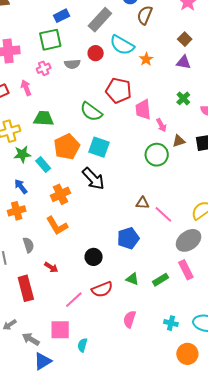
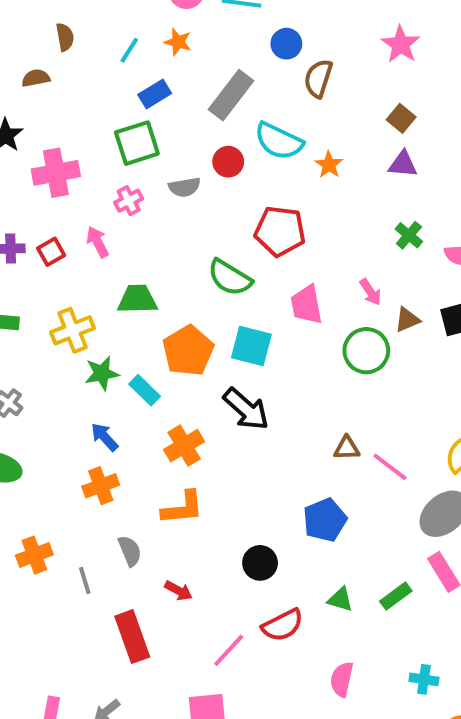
pink trapezoid: (143, 110) -> (306, 305), moved
orange L-shape: (57, 226) -> (183, 508), turned -60

